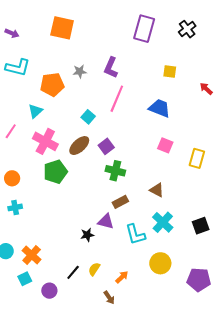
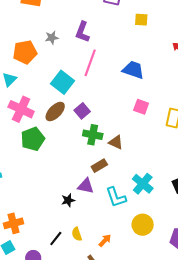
yellow square: (170, 71) -> (141, 20), moved
cyan square: (88, 117) -> (63, 82), size x1.6
brown triangle: (157, 190) -> (116, 142), moved
orange cross: (32, 255) -> (13, 223), turned 36
yellow semicircle: (94, 269) -> (77, 234), turned -48

